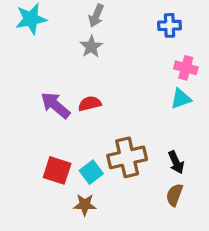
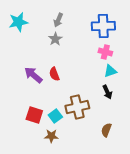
blue cross: (170, 25) -> (103, 26), size x1.6
pink cross: (186, 68) -> (105, 52), moved
red semicircle: (90, 104) -> (54, 74), turned -96
black arrow: (176, 162) -> (107, 92), moved

